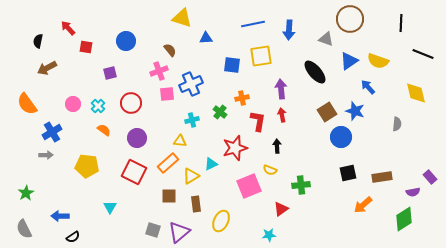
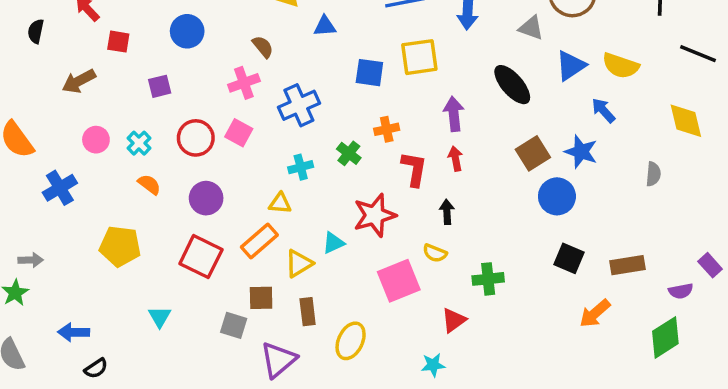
brown arrow: (47, 68) -> (79, 81), moved
pink square: (167, 94) -> (239, 133), moved, turned 35
gray arrow: (46, 155) -> (31, 260), moved
black square: (348, 173) -> (569, 258), turned 36
gray square: (153, 230) -> (234, 325), moved

